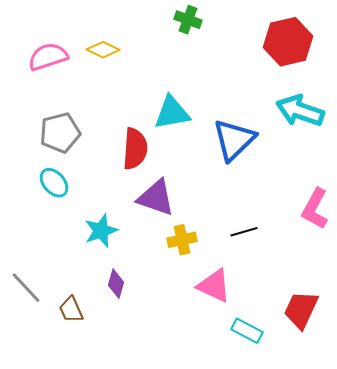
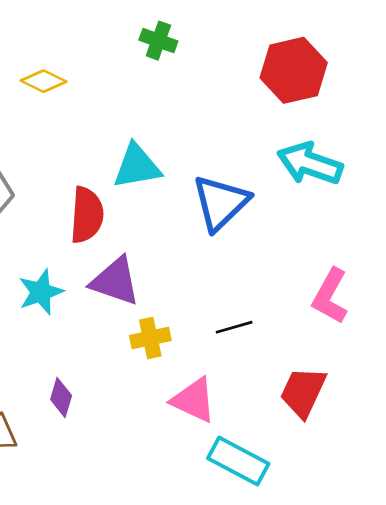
cyan star: (101, 231) -> (41, 292), moved
red trapezoid: (301, 310) -> (303, 392), moved
cyan rectangle: (247, 331) -> (238, 461), size x1.4

